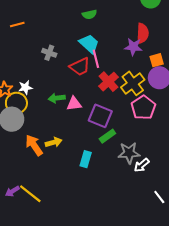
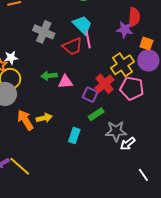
gray cross: (49, 53) -> (44, 32), size x1.5
orange square: (157, 60) -> (146, 44), turned 32
red cross: (108, 82) -> (105, 84), moved
white star: (25, 88) -> (11, 58), moved
pink pentagon: (143, 108) -> (132, 88), turned -30
purple square: (100, 116) -> (90, 95), size x0.7

